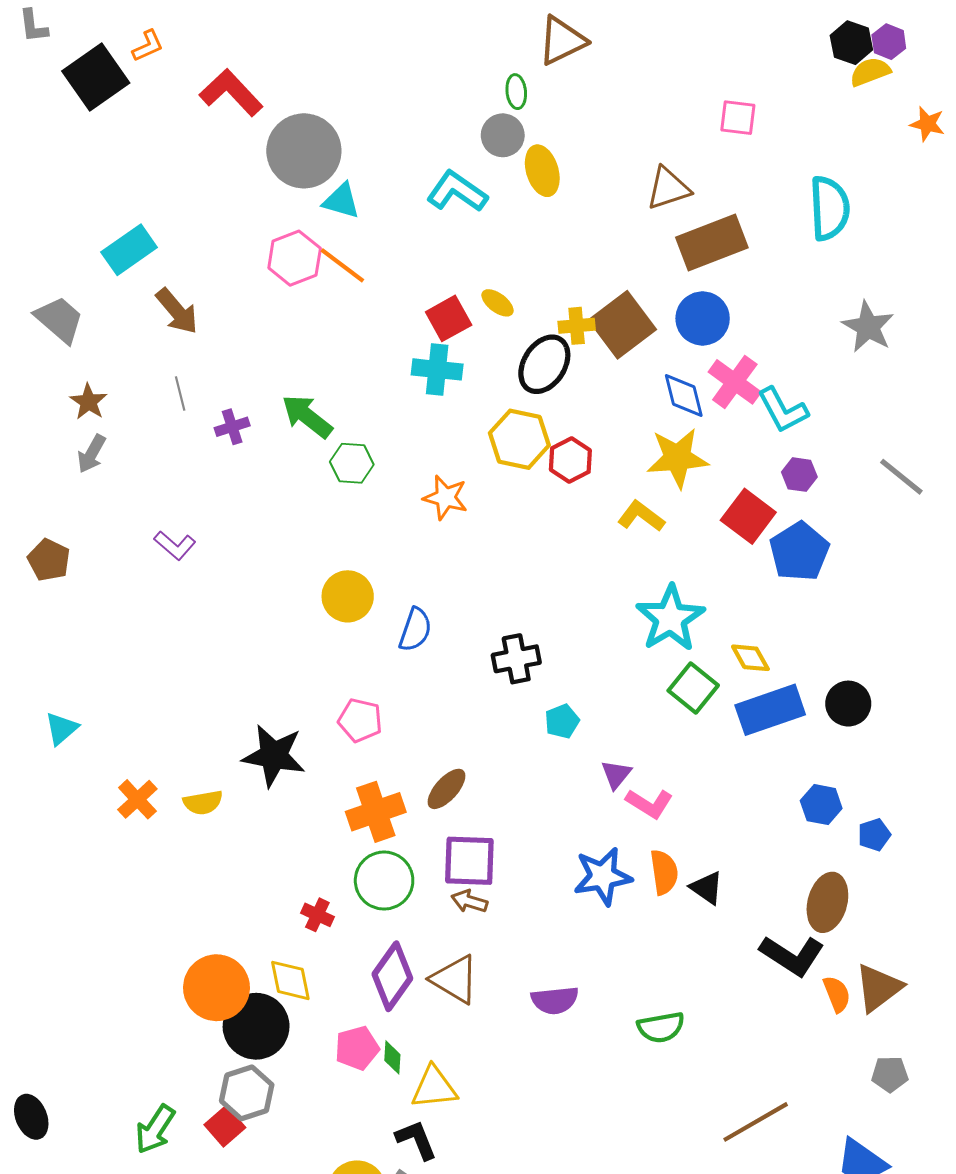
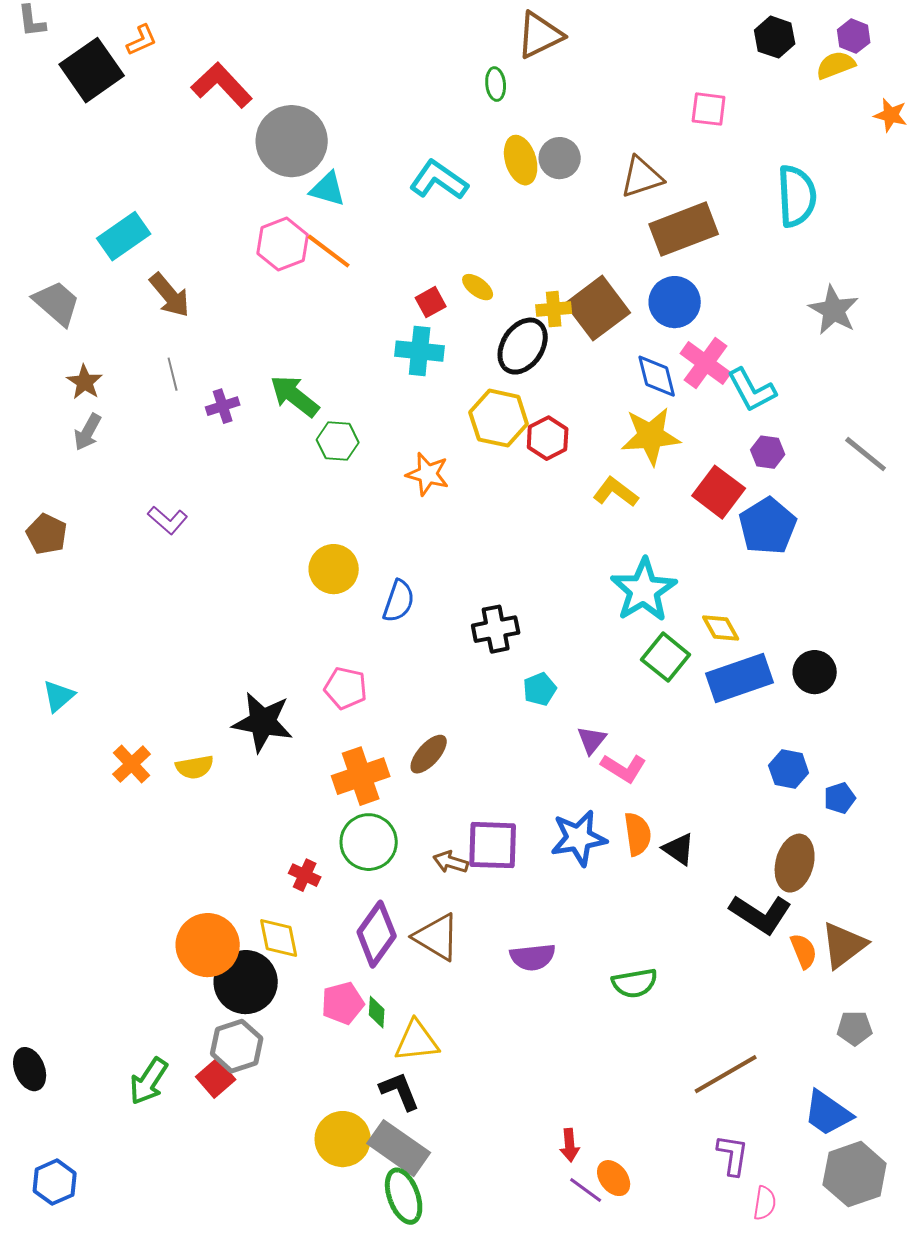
black hexagon: (851, 43) -> (775, 37), moved
gray circle: (503, 135) -> (560, 158), moved
red square: (449, 318) -> (431, 302), size x0.7
purple square: (469, 861) -> (493, 845), moved

